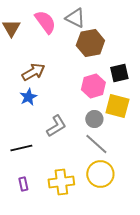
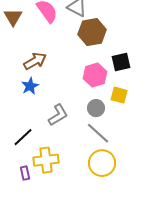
yellow square: (117, 106) -> (119, 95), size x0.7
black line: (21, 148) -> (23, 137), turned -30
yellow cross: (61, 182) -> (46, 160), moved

